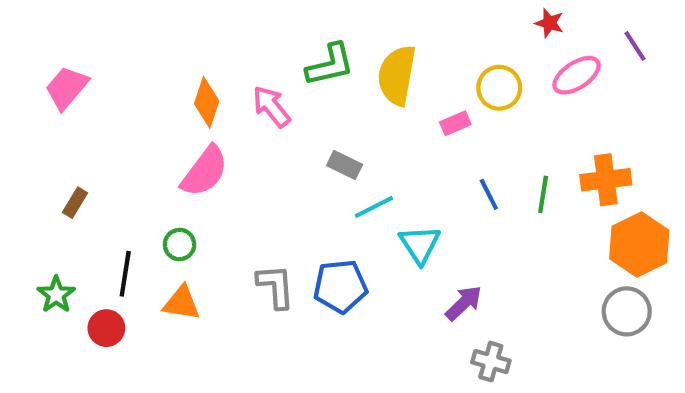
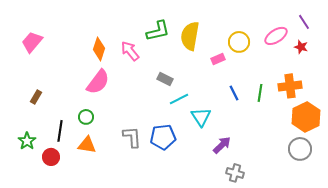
red star: (549, 23) -> (301, 47), moved

